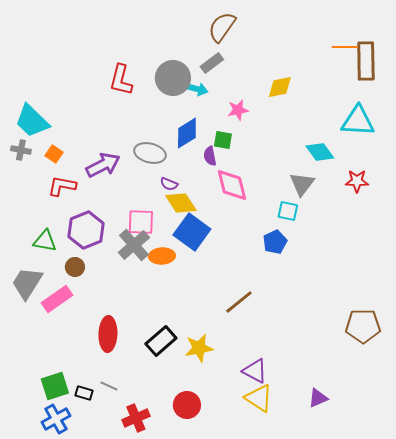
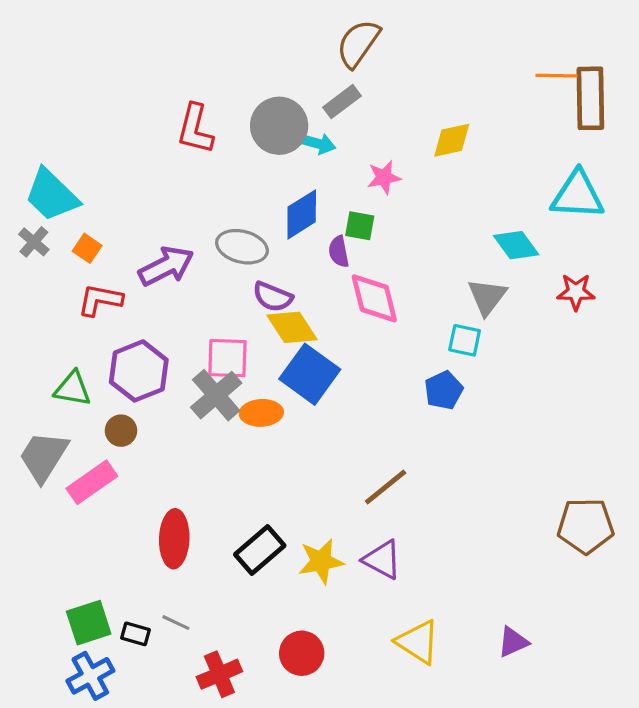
gray cross: (21, 150) -> (34, 242), turned 30
purple semicircle: (169, 184) -> (273, 297), size x1.4
purple triangle: (255, 371) -> (382, 560), moved

